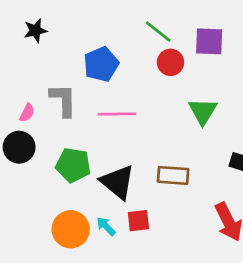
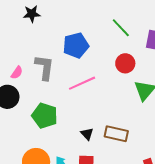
red circle: (171, 62) -> (125, 63), moved
pink line: (117, 114) -> (82, 83), turned -32
black triangle: (118, 182) -> (87, 134), moved, size x0.5

